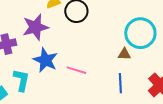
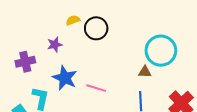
purple star: (35, 27) -> (55, 45), size x0.6

